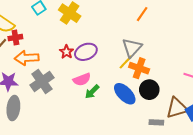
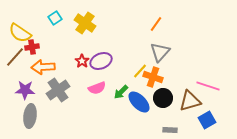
gray triangle: (132, 48) -> (160, 52), moved
green arrow: (92, 92) -> (121, 92), moved
brown triangle: (177, 108) -> (190, 101), moved

